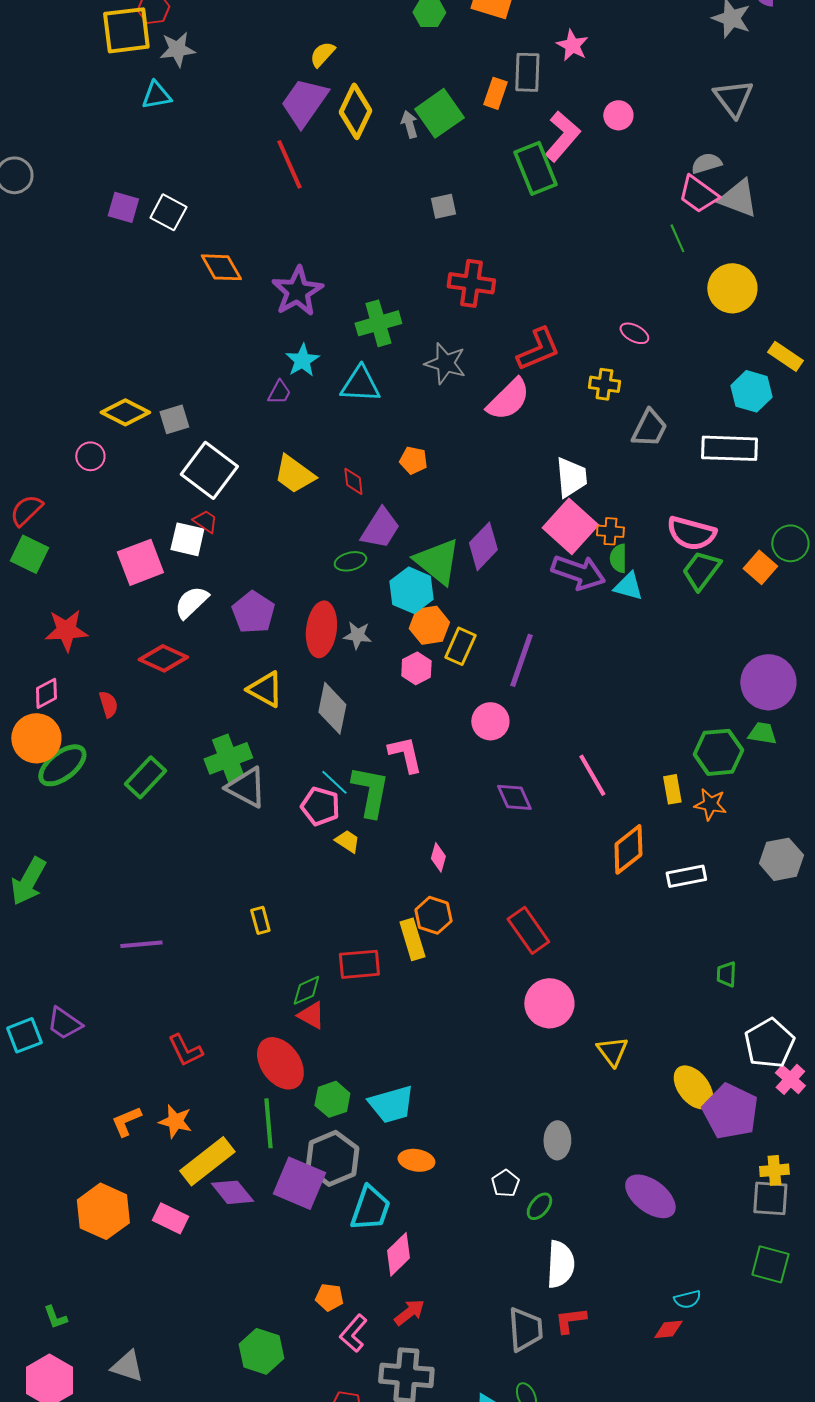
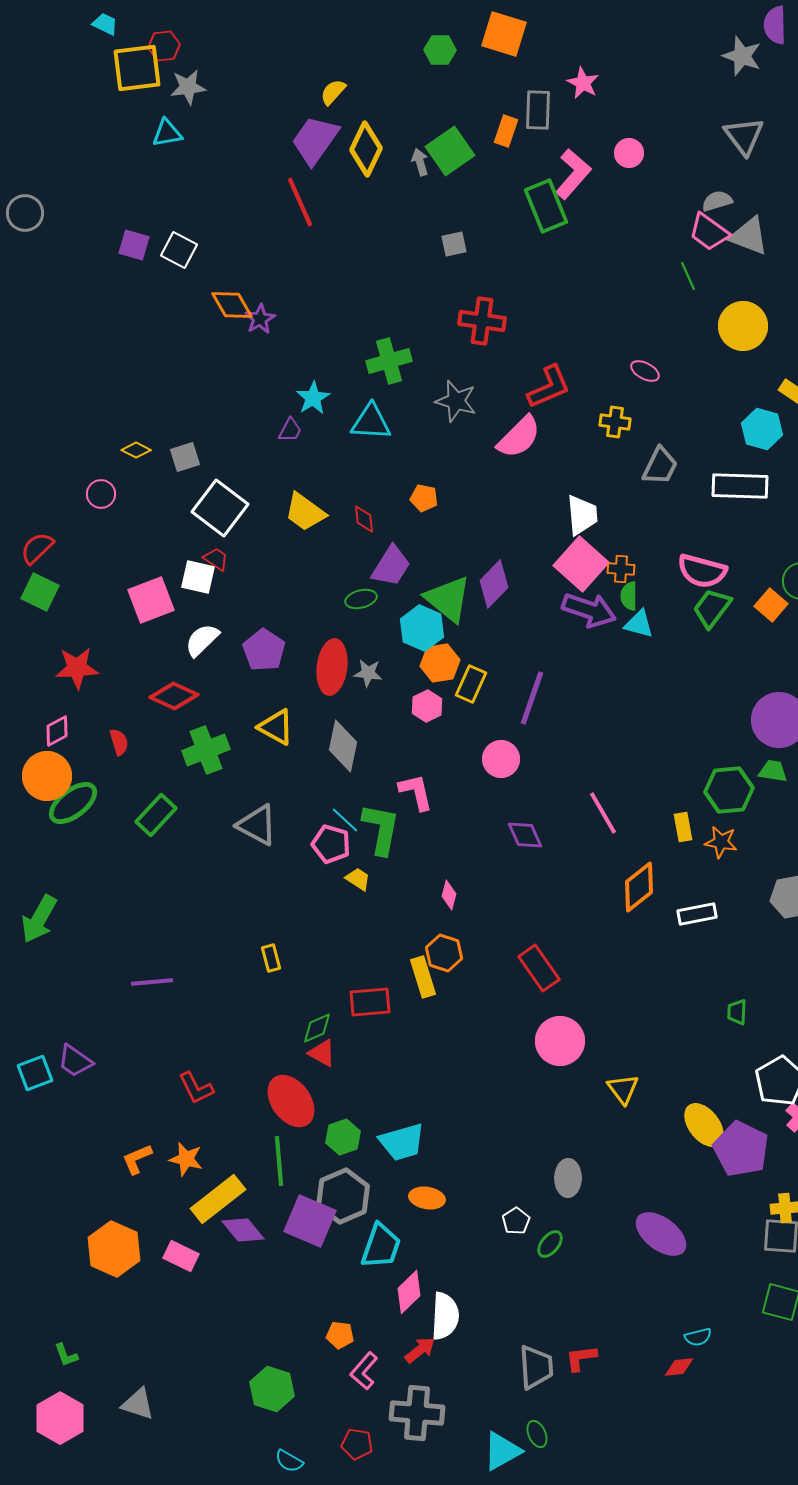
purple star: (297, 291) -> (260, 319), moved, size x0.6
yellow diamond: (125, 412) -> (136, 450), size x0.6
green cross: (228, 758) -> (206, 750), moved
white semicircle: (560, 1264) -> (445, 1316), moved

